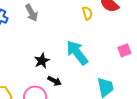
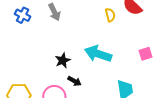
cyan arrow: (77, 53) -> (98, 54), turned -36

